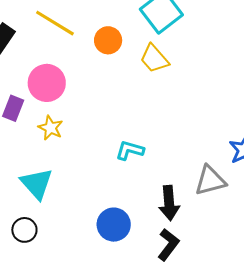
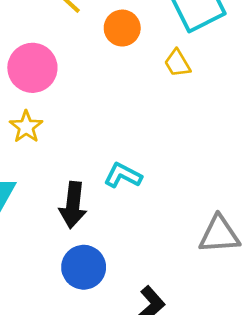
yellow trapezoid: (154, 59) -> (177, 63), size x0.7
black arrow: (169, 203) -> (73, 205), moved

